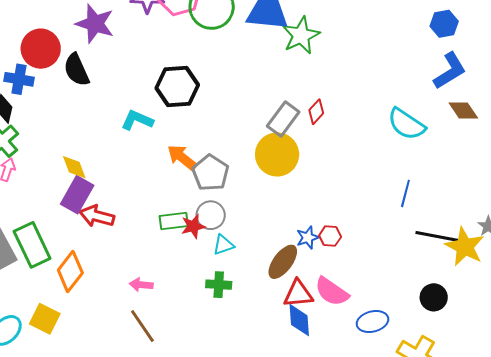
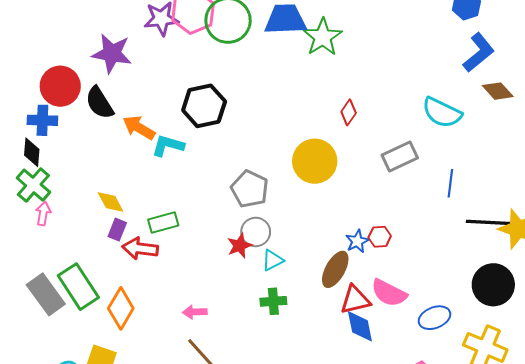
gray rectangle: (283, 119) -> (400, 156), moved, turned 36
orange arrow: (182, 158) -> (139, 128), moved
purple rectangle: (77, 195) -> (117, 230), size x0.6
green rectangle: (174, 221) -> (163, 222), moved
black circle: (434, 297) -> (493, 285), size x1.5

